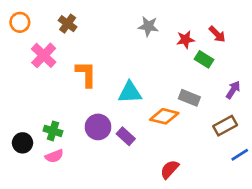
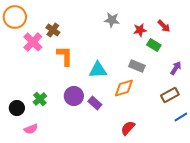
orange circle: (20, 22) -> (15, 17), size x1.5
brown cross: (68, 24) -> (53, 30), moved
gray rectangle: (189, 98) -> (137, 66), moved
orange diamond: (164, 116) -> (124, 88), turned -30
green cross: (53, 131) -> (40, 99), turned 32
pink semicircle: (54, 156) -> (31, 129), moved

